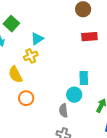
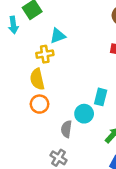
yellow semicircle: (15, 75) -> (37, 79), moved
orange circle: (26, 98) -> (40, 104), moved

